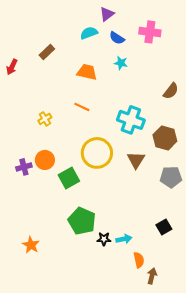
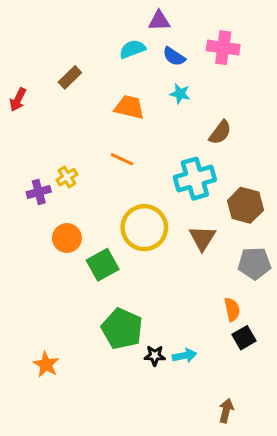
purple triangle: (107, 14) -> (159, 21), turned 35
brown semicircle: (171, 91) -> (220, 132), moved
cyan cross: (131, 120) -> (195, 179), turned -36
purple cross: (24, 167) -> (39, 192), moved
orange semicircle: (139, 260) -> (232, 309), moved

